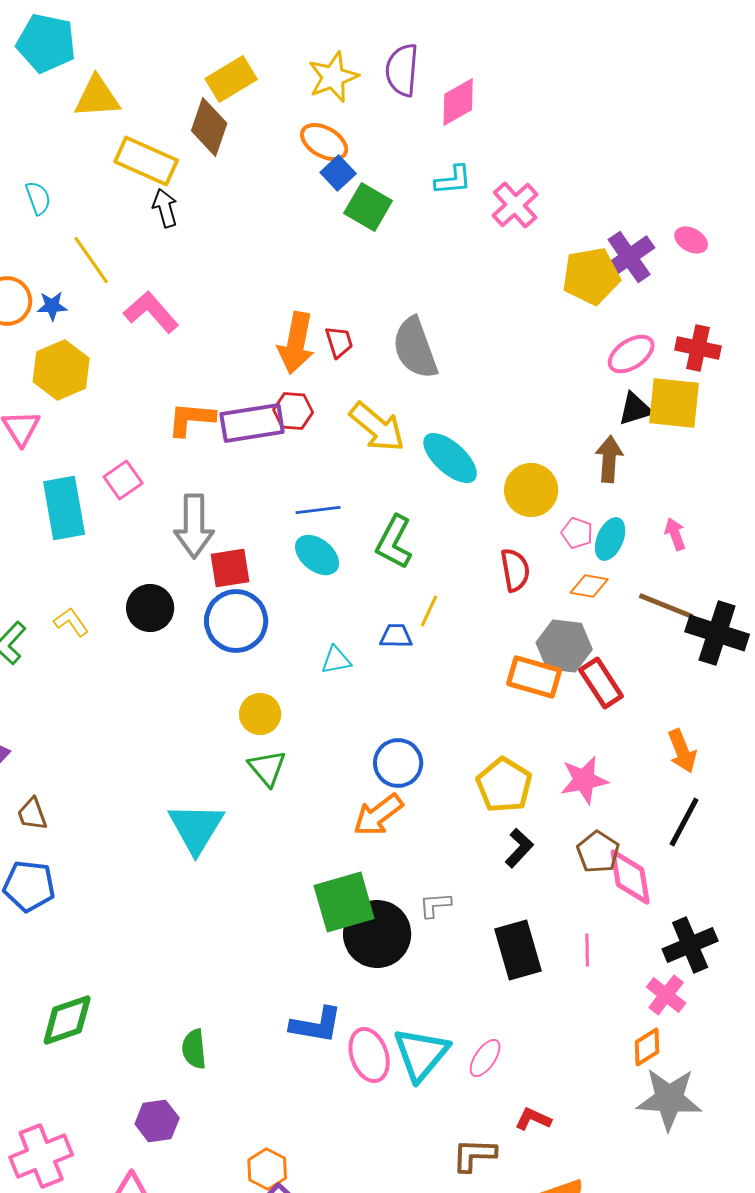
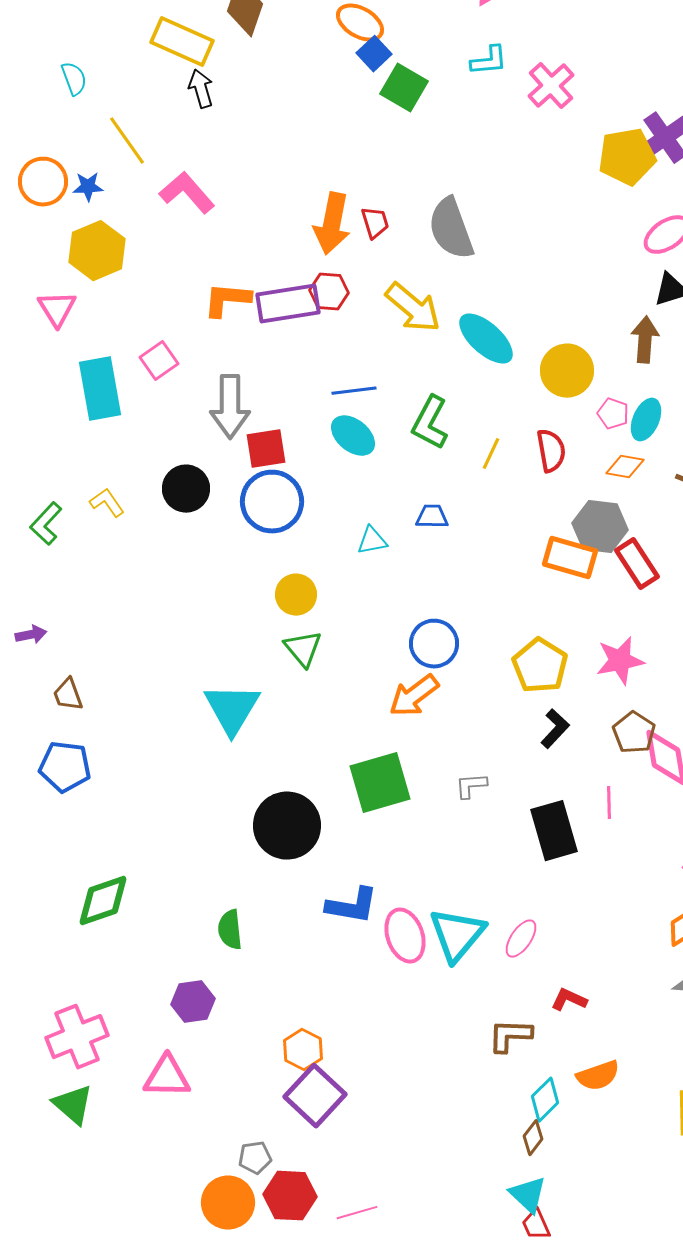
yellow line: (429, 611) -> (491, 454), moved
black circle: (377, 934) -> (287, 826), moved
pink line: (587, 950) -> (609, 803), moved

